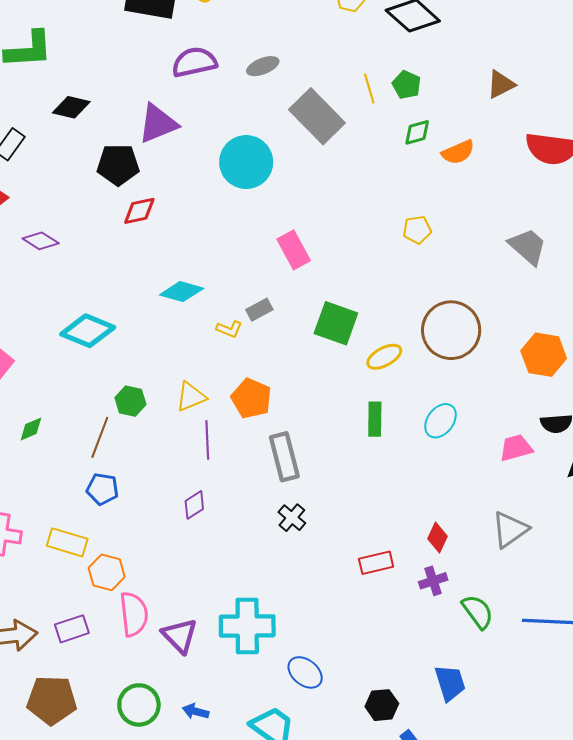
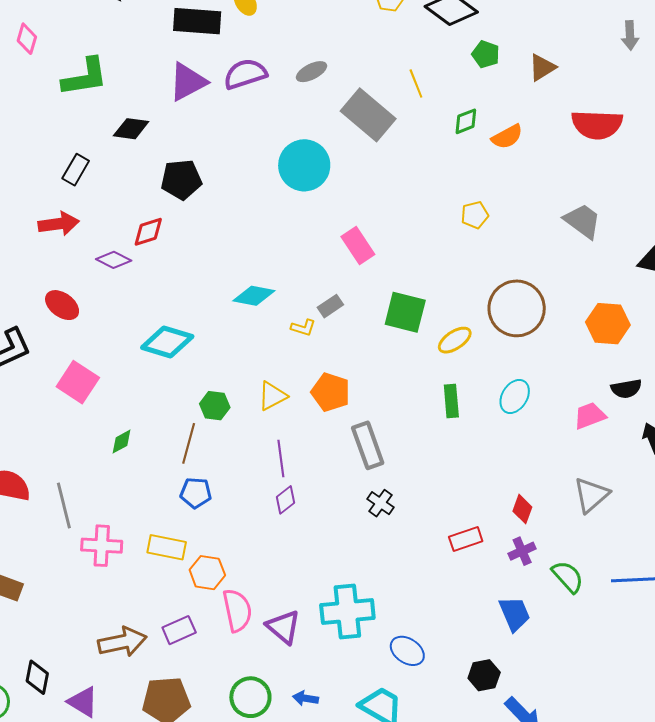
green pentagon: (407, 85) -> (486, 54), moved
purple triangle: (158, 124) -> (188, 82), moved
red diamond: (139, 211) -> (148, 232), moved
purple line: (207, 440) -> (281, 459), moved
blue trapezoid: (450, 683) -> (515, 614), moved

